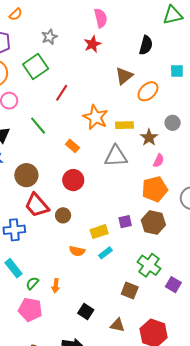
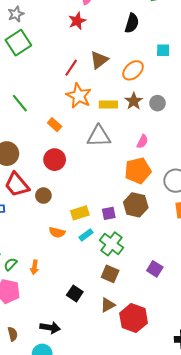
gray star: (49, 37) -> (16, 14), moved
brown triangle: (124, 76) -> (99, 60), moved
red line: (62, 93) -> (71, 68), moved
brown star: (149, 137) -> (134, 101), moved
purple square: (125, 222) -> (109, 213), moved
green cross: (149, 265) -> (111, 244), moved
black square: (86, 311) -> (75, 293), moved
brown triangle: (117, 325) -> (108, 305), moved, turned -42

